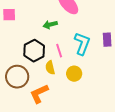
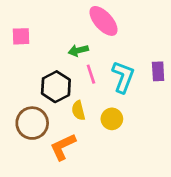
pink line: (59, 51) -> (91, 74), moved

